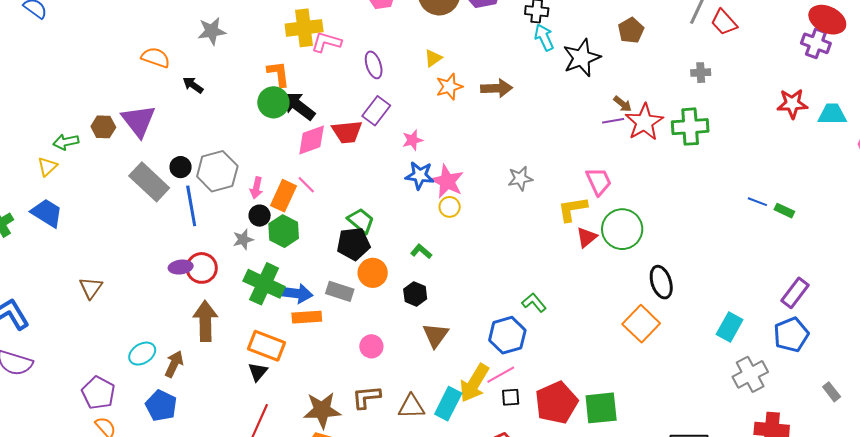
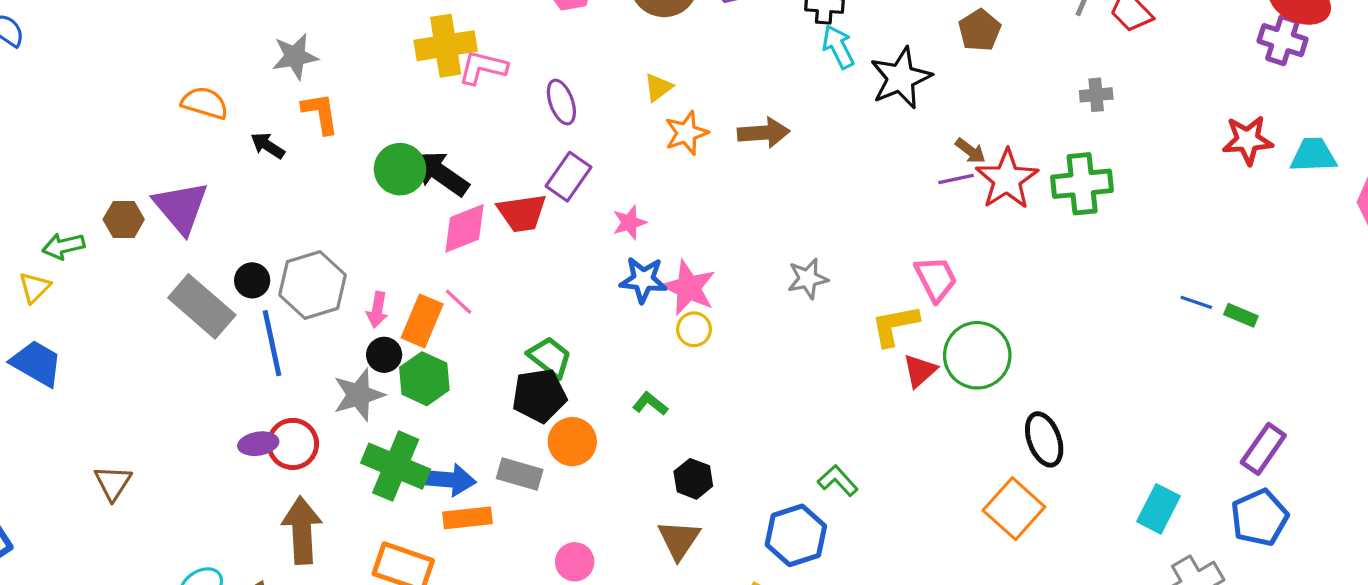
orange L-shape: (278, 74) -> (320, 113), moved
gray star: (243, 239) -> (359, 395), size x1.5
black hexagon: (415, 294) -> (693, 479), moved

